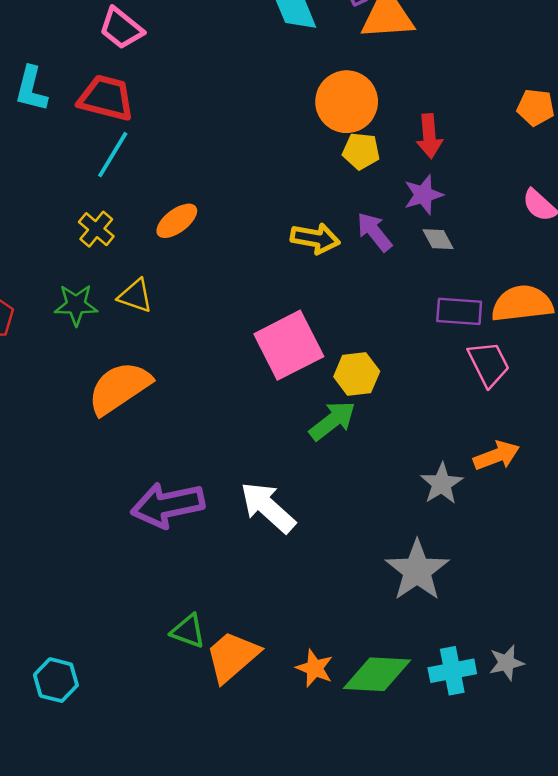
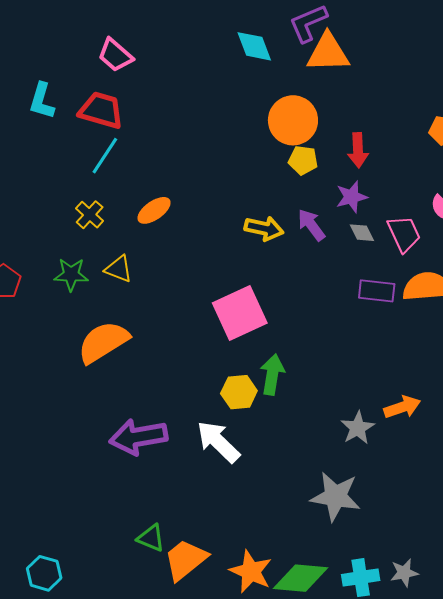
pink trapezoid: (489, 364) -> (404, 234), moved
yellow hexagon: (357, 374) -> (239, 392), moved
green arrow: (332, 421) -> (272, 375), turned -45
gray star: (417, 570) -> (336, 496), turned -30
orange star: (315, 668) -> (251, 571), size x1.4

